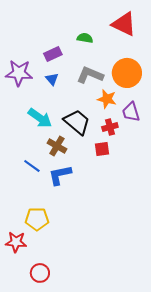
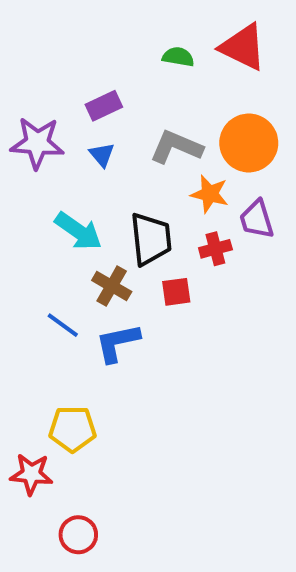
green semicircle: (85, 38) -> (178, 57), moved
black trapezoid: (77, 122) -> (151, 239), turned 44
red square: (102, 149) -> (176, 292), moved

